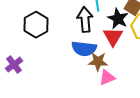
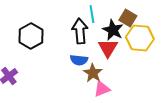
blue semicircle: (84, 49) -> (79, 60), size x0.7
brown star: (98, 62) -> (93, 73), turned 30

